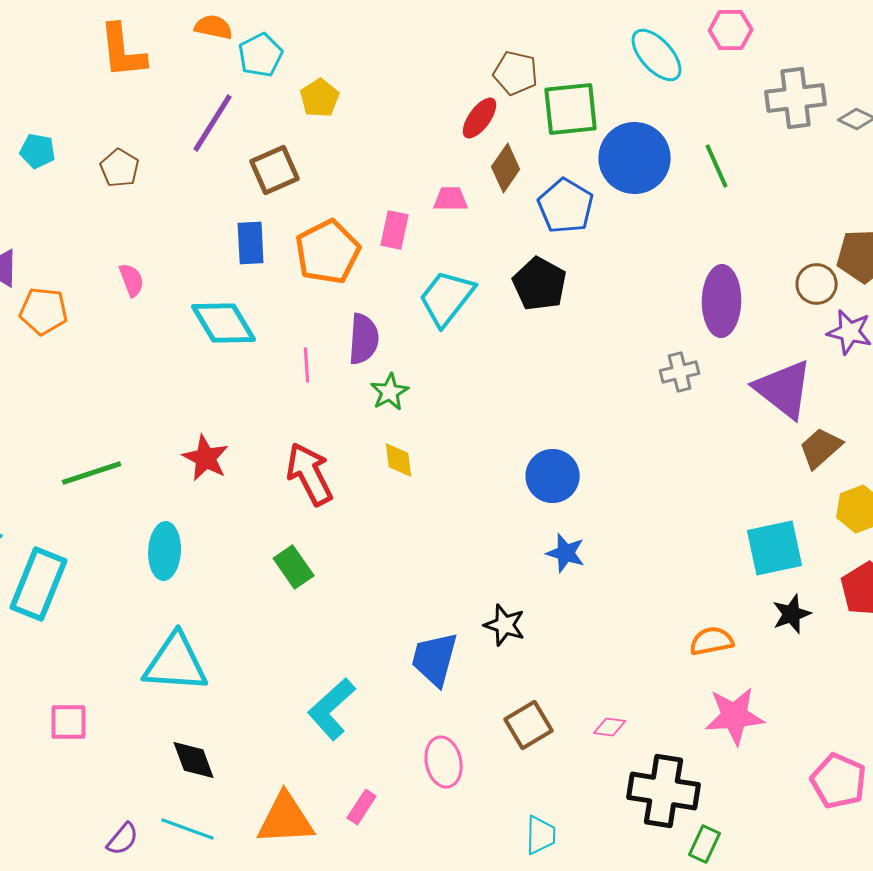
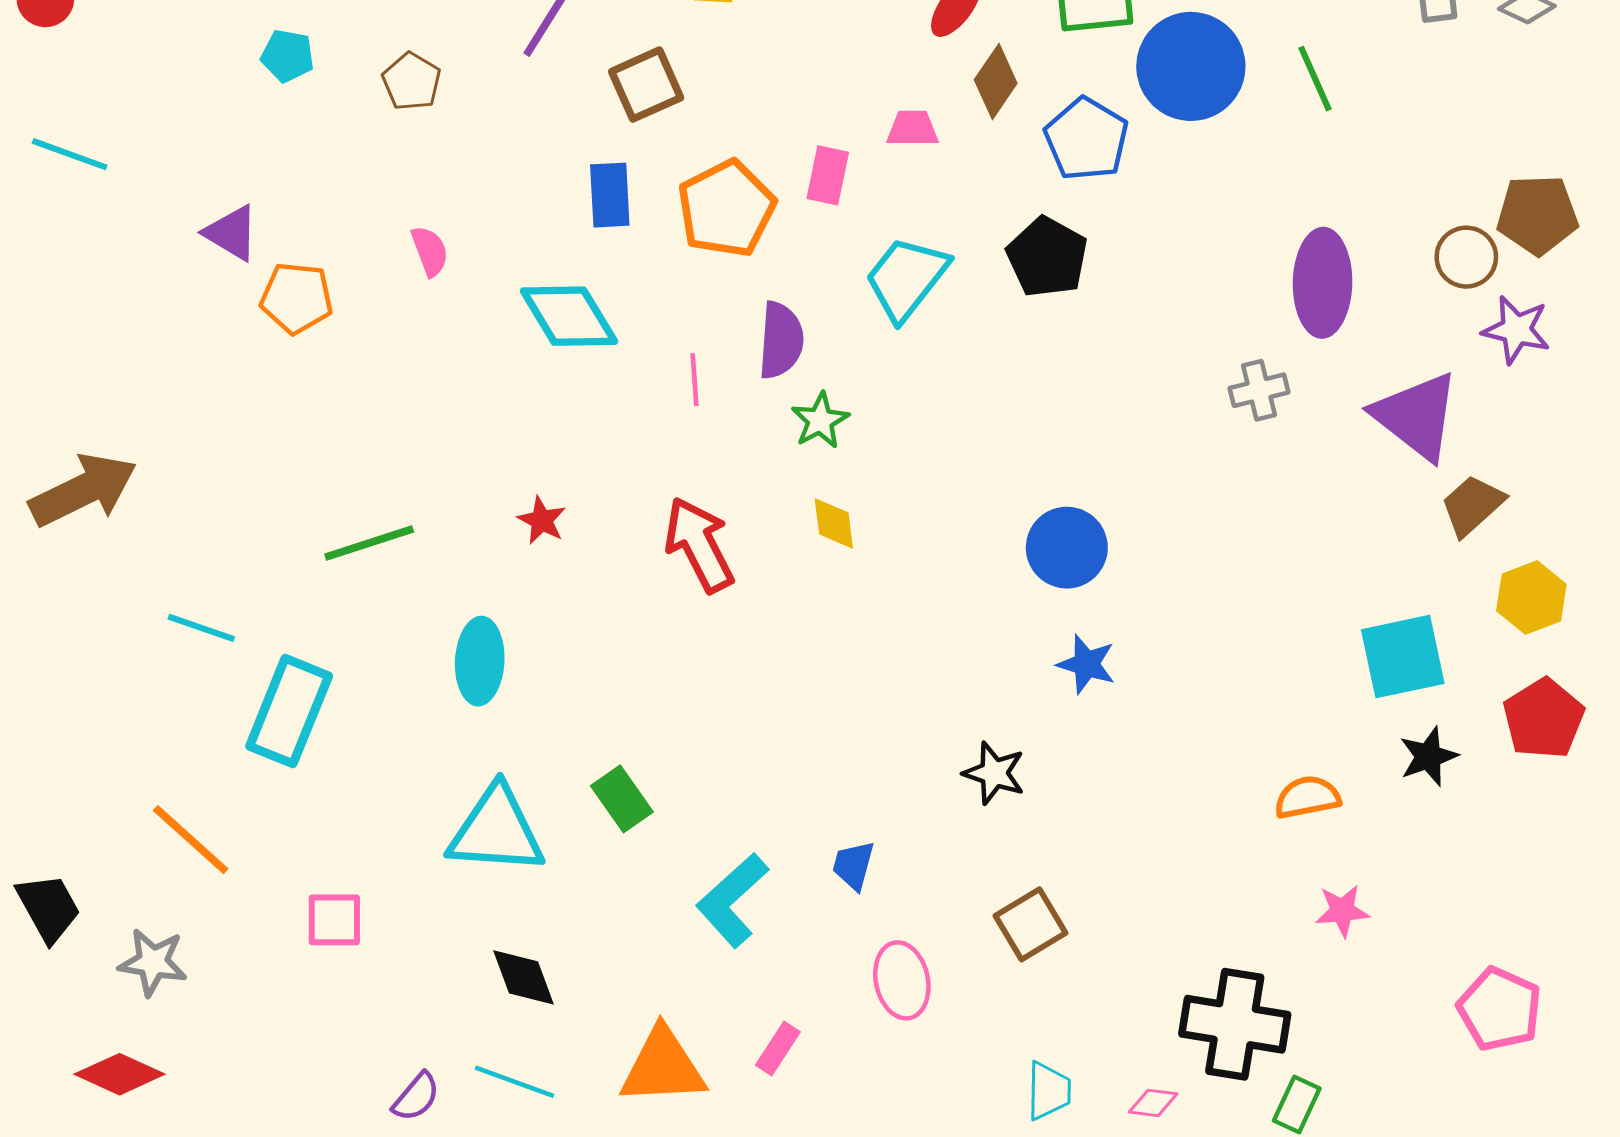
red star: (206, 458) -> (542, 520), size x0.7
green rectangle: (294, 567) -> (622, 799), moved
blue trapezoid: (435, 659) -> (853, 865), moved, size x0.6
pink star: (735, 716) -> (1342, 911), size x0.6
pink diamond: (610, 727) -> (1153, 1103), moved

